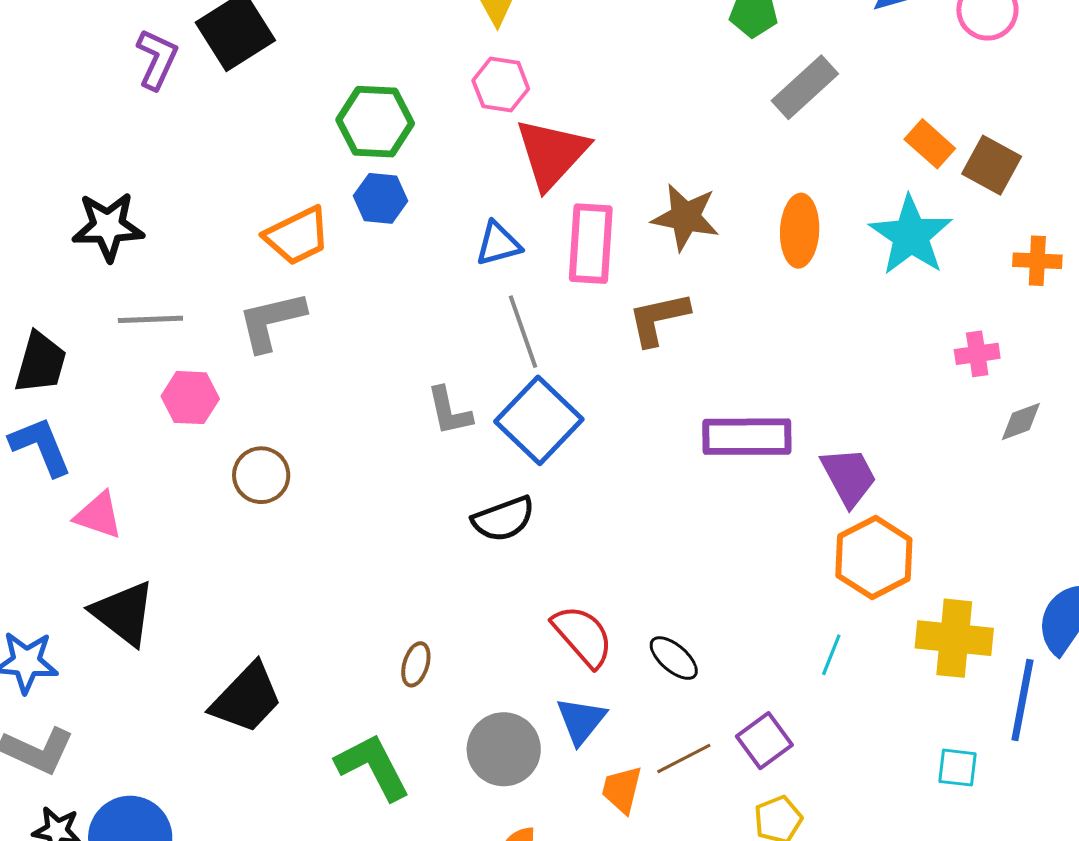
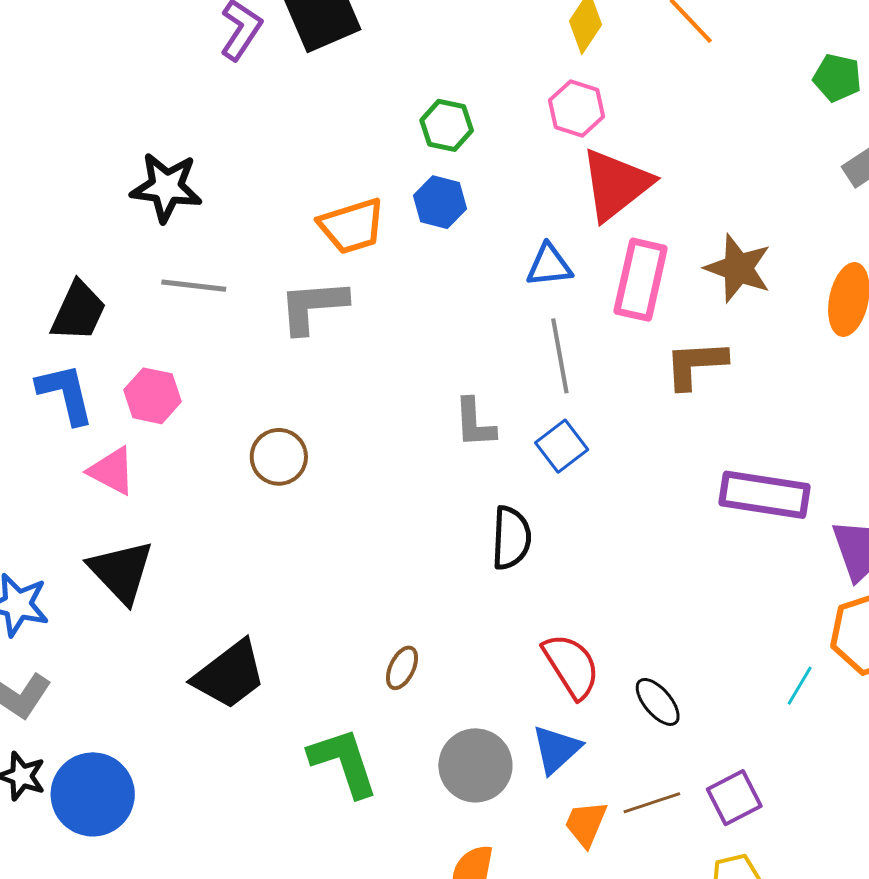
green hexagon: (375, 122) -> (447, 125), size x0.7
pink hexagon: (190, 398) -> (153, 396), moved
blue square: (539, 420) -> (562, 446), size x0.6
black semicircle: (503, 519) -> (511, 538), turned -76
cyan line: (831, 655) -> (800, 686), moved

